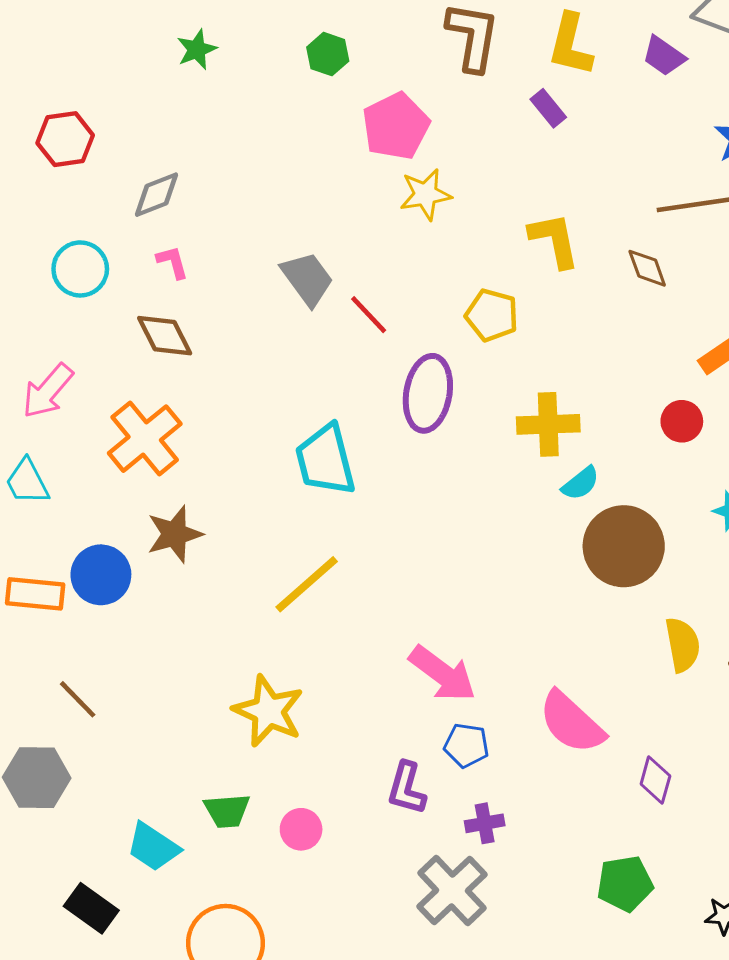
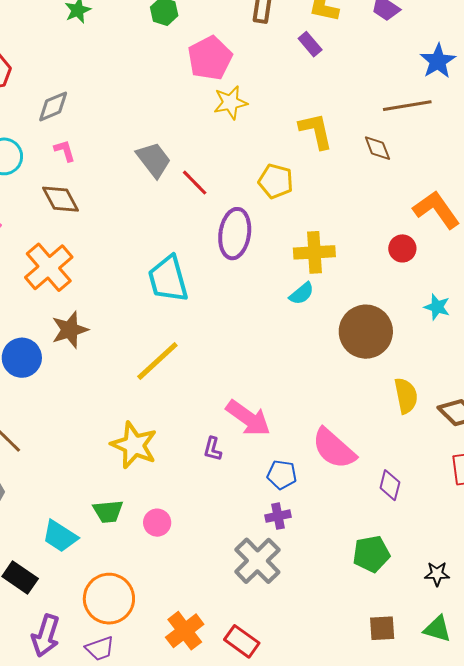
cyan semicircle: (581, 483) -> (302, 294), moved
blue pentagon: (466, 745) -> (282, 475), moved
purple L-shape: (407, 788) -> (213, 449), moved, size x0.7

